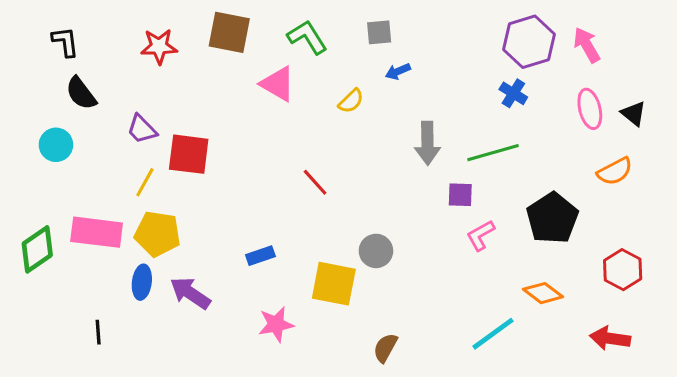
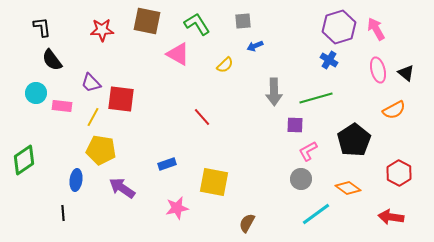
pink rectangle: (97, 232) -> (62, 106), moved, size x0.6
gray circle: (376, 251) -> (301, 179), moved
blue ellipse: (142, 282) -> (76, 180), moved

